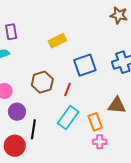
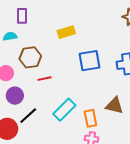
brown hexagon: (42, 82) -> (30, 57), moved
red line: (67, 89) -> (45, 79), moved, turned 48
black line: (33, 129) -> (28, 116), turned 30

